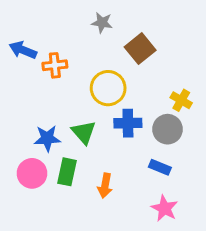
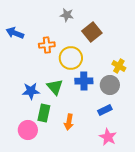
orange cross: (55, 65) -> (47, 45), moved
blue rectangle: (160, 167) -> (105, 110), turned -48
pink circle: (32, 173) -> (28, 130), moved

